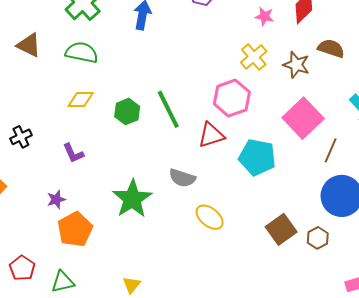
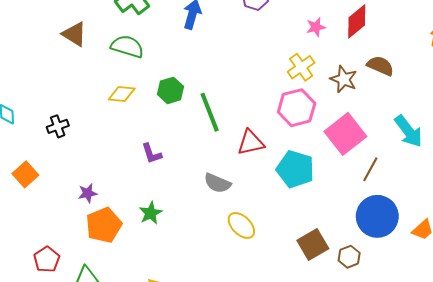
pink star: (264, 16) -> (316, 27), turned -30
pink hexagon: (232, 98) -> (297, 108), moved
green hexagon: (127, 111) -> (171, 90), moved
purple L-shape: (73, 153) -> (152, 154), moved
green star: (132, 199) -> (151, 213), moved, size x0.6

